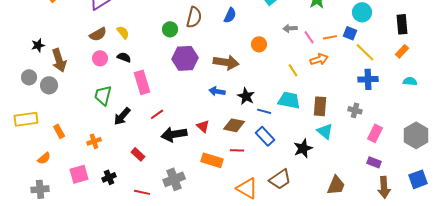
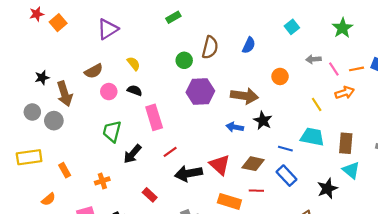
brown semicircle: (98, 34) -> (94, 71), moved
black star: (246, 96) -> (263, 121), moved
red triangle: (203, 126) -> (220, 165), size x1.5

